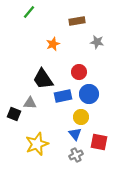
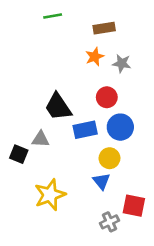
green line: (29, 12) -> (53, 16), moved, turned 40
gray star: (97, 42) -> (122, 63), moved
orange star: (53, 44) -> (95, 57), moved
red square: (99, 142) -> (134, 206), moved
gray cross: (76, 155) -> (110, 222), moved

